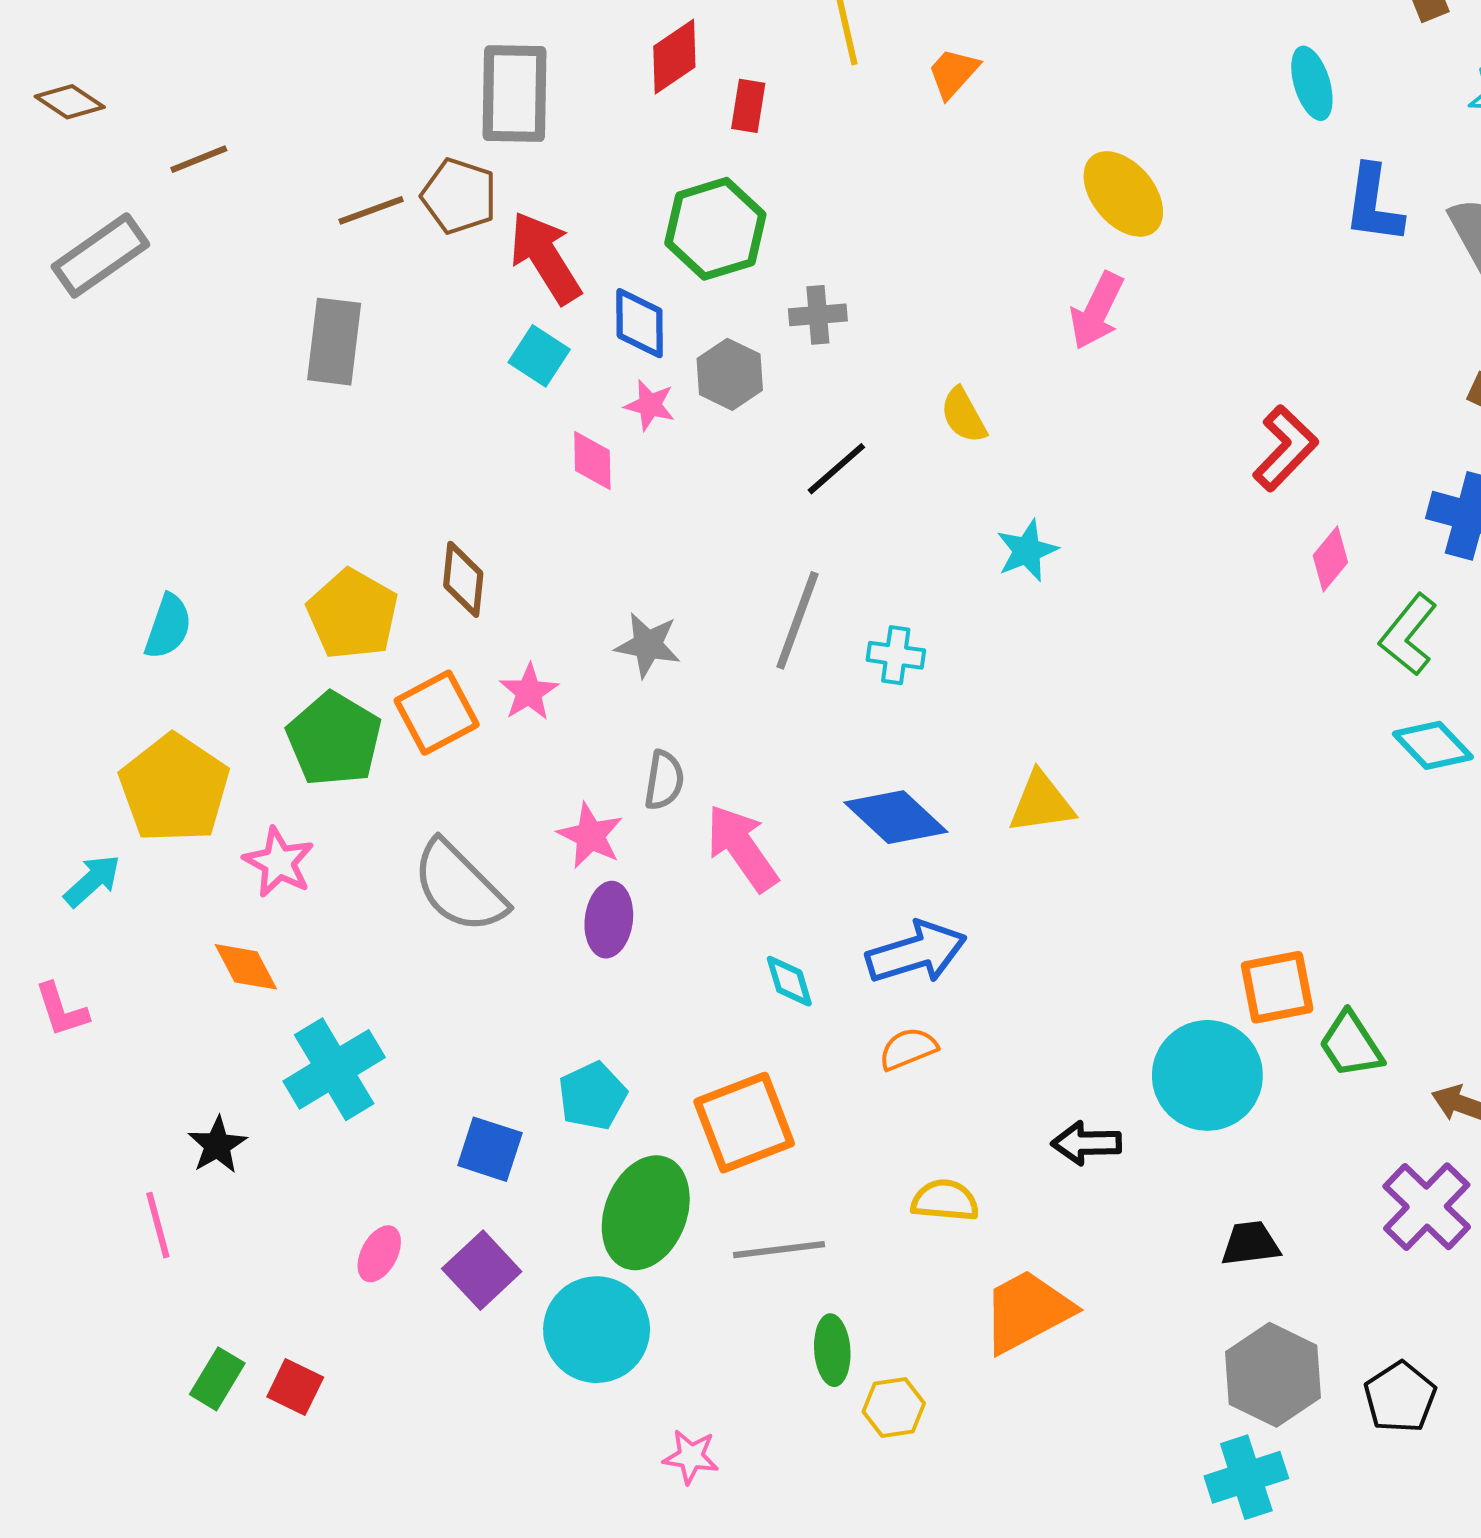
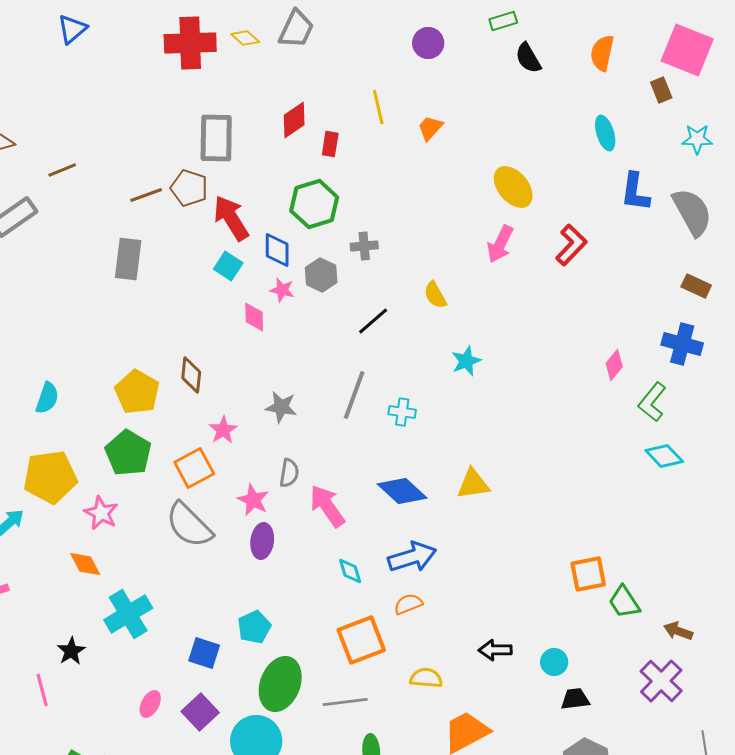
red L-shape: (1285, 448) -> (571, 245), moved
orange square: (437, 713) -> (194, 468), moved
yellow pentagon: (174, 788) -> (50, 477), turned 30
cyan circle: (1207, 1075) -> (554, 662), moved, size x0.5
orange square: (744, 1123) -> (361, 640), moved

